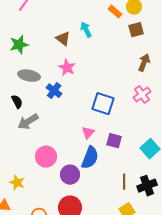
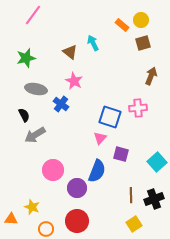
pink cross: (142, 95) -> (138, 108), moved, turned 30
pink triangle: (88, 133) -> (100, 138), moved
yellow star: (17, 183) -> (32, 207), moved

